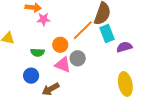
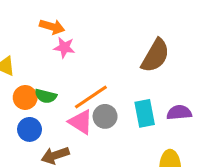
orange line: (83, 30) -> (91, 97), moved
cyan rectangle: (107, 33) -> (145, 113), moved
orange circle: (60, 45) -> (25, 97), moved

